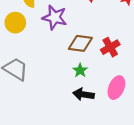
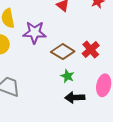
brown diamond: (80, 43) -> (63, 52), turned 35

